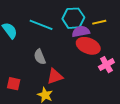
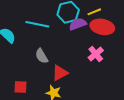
red ellipse: (88, 46) -> (102, 27), moved
pink cross: (106, 65) -> (96, 54), moved

